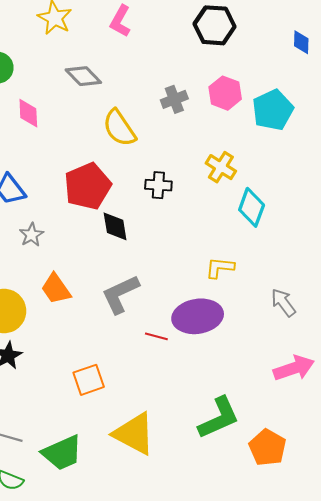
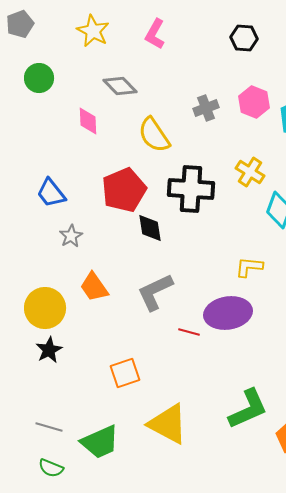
black hexagon: (215, 25) -> (244, 38), size x0.7
pink diamond: (28, 113) -> (88, 121), moved
black cross: (158, 185) -> (191, 189), size x1.8

